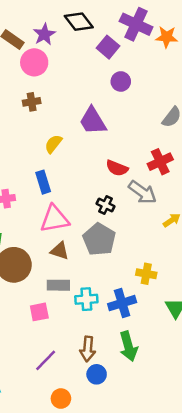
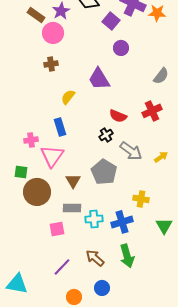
gray arrow: (142, 192) -> (131, 151), moved
black cross: (105, 205) -> (106, 135), moved, turned 32
pink triangle: (55, 219) -> (52, 156), moved, turned -45
brown triangle: (60, 251) -> (73, 181), turned 42
brown arrow: (88, 349) -> (95, 258), turned 126
blue circle: (97, 374) -> (102, 288), moved

